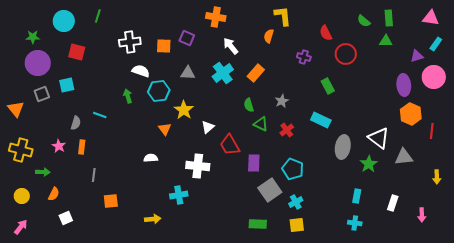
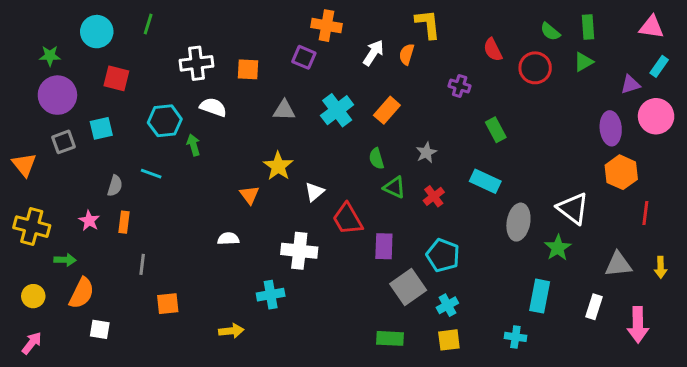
purple square: (187, 38) -> (304, 57), moved
green triangle: (386, 41) -> (583, 62), turned -32
white arrow: (231, 46) -> (373, 53), moved, turned 72
red circle: (346, 54) -> (535, 68), moved
cyan hexagon: (159, 91) -> (165, 121), moved
red line: (432, 131) -> (645, 213), moved
gray triangle: (404, 157) -> (618, 264), moved
orange semicircle: (54, 194) -> (82, 293), size x1.5
cyan rectangle: (357, 196) -> (540, 296), size x1.5
pink arrow: (422, 215) -> (638, 325), size x1.6
white square: (66, 218) -> (100, 329), turned 32
cyan cross: (355, 223) -> (515, 337), moved

